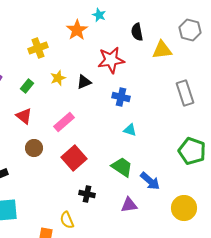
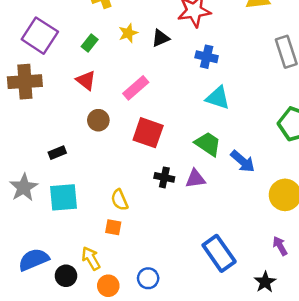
cyan triangle: (130, 130) -> (218, 98), size x1.5
red square: (74, 158) -> (148, 133), turned -30
purple triangle: (129, 205) -> (195, 179), moved
yellow semicircle: (67, 220) -> (119, 200), moved

